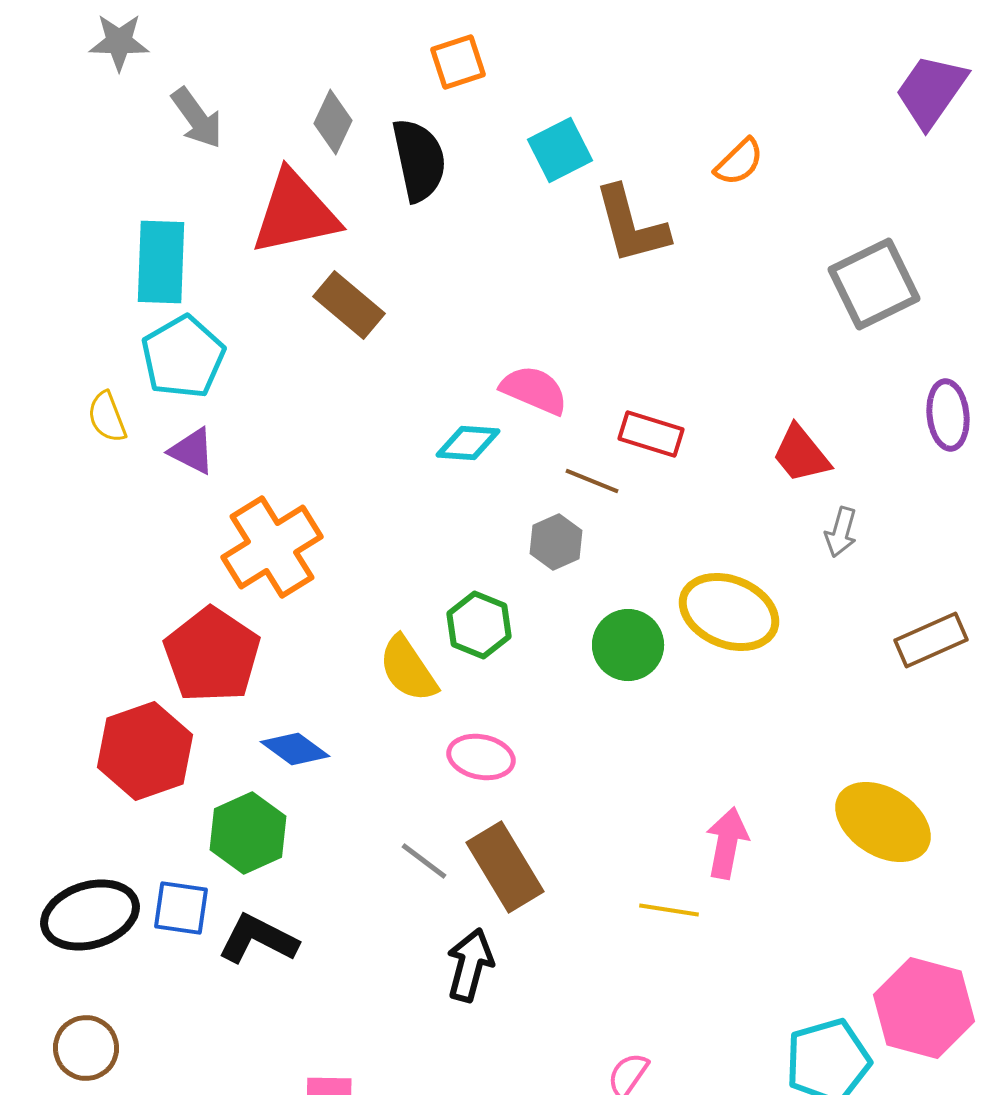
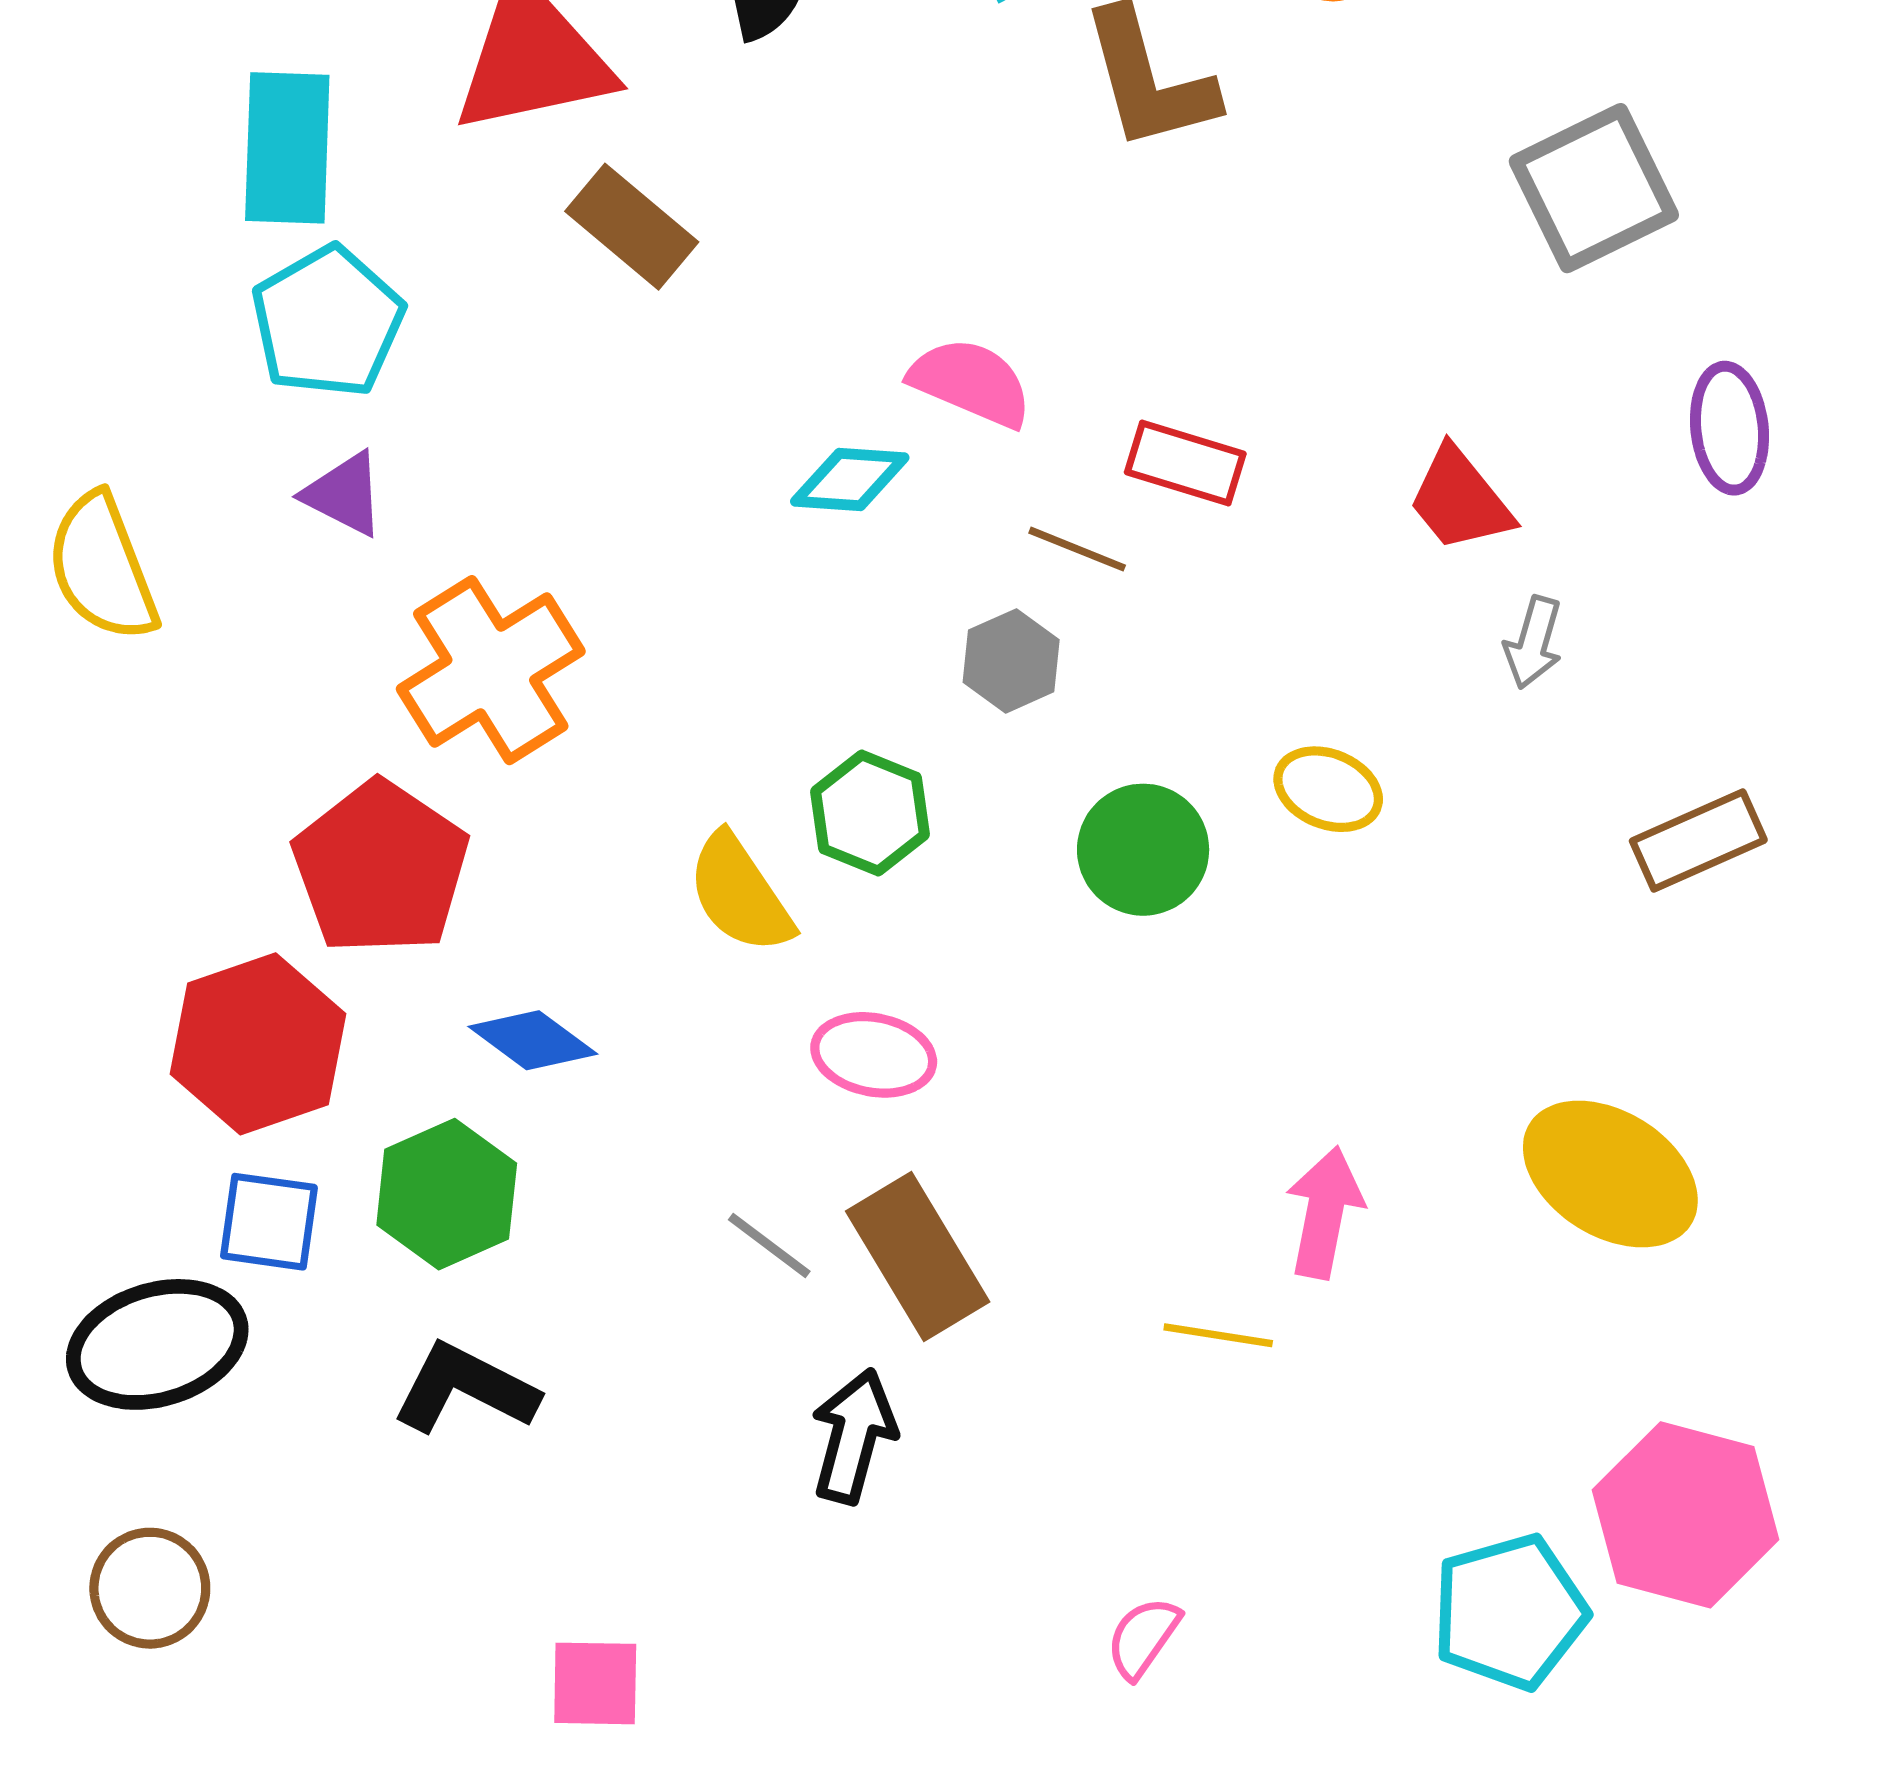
yellow semicircle: (107, 417) -> (102, 567), moved, size x1.6
yellow ellipse: (729, 612) -> (1328, 789), size x0.6
blue square: (181, 908) -> (269, 1222), moved

